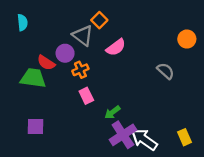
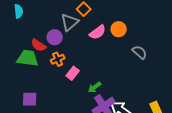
gray triangle: (83, 35) -> (70, 22), turned 42
orange circle: (187, 39) -> (119, 29), moved
orange cross: (80, 70) -> (58, 59), moved
pink rectangle: (86, 96) -> (73, 73), turned 64

